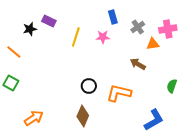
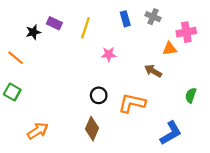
gray cross: (138, 27) -> (153, 17), moved, turned -32
yellow line: (76, 37) -> (85, 28), moved
pink star: (103, 37) -> (109, 54), moved

